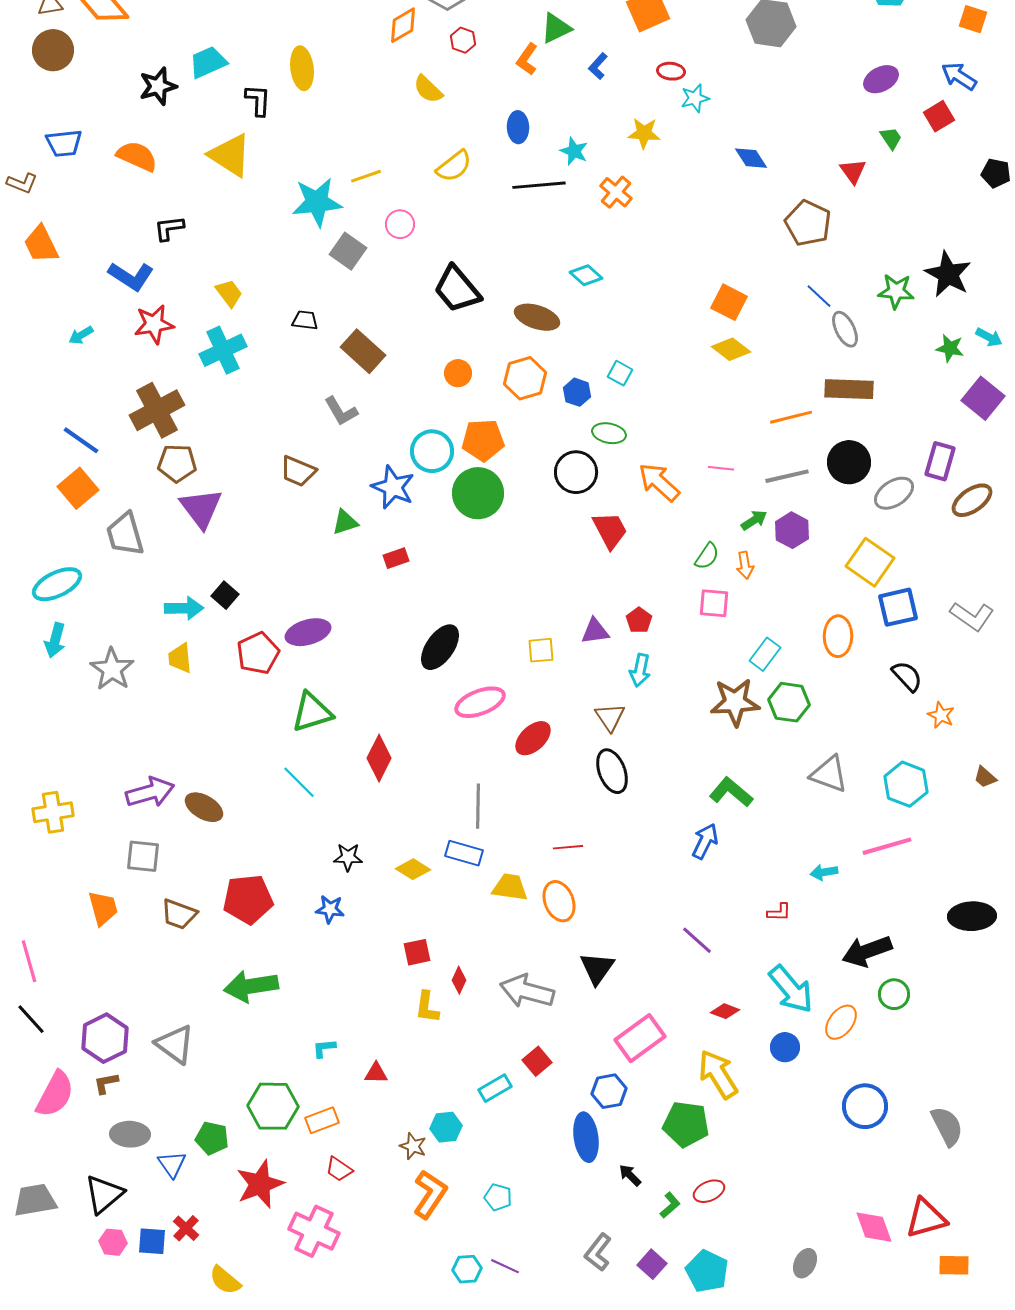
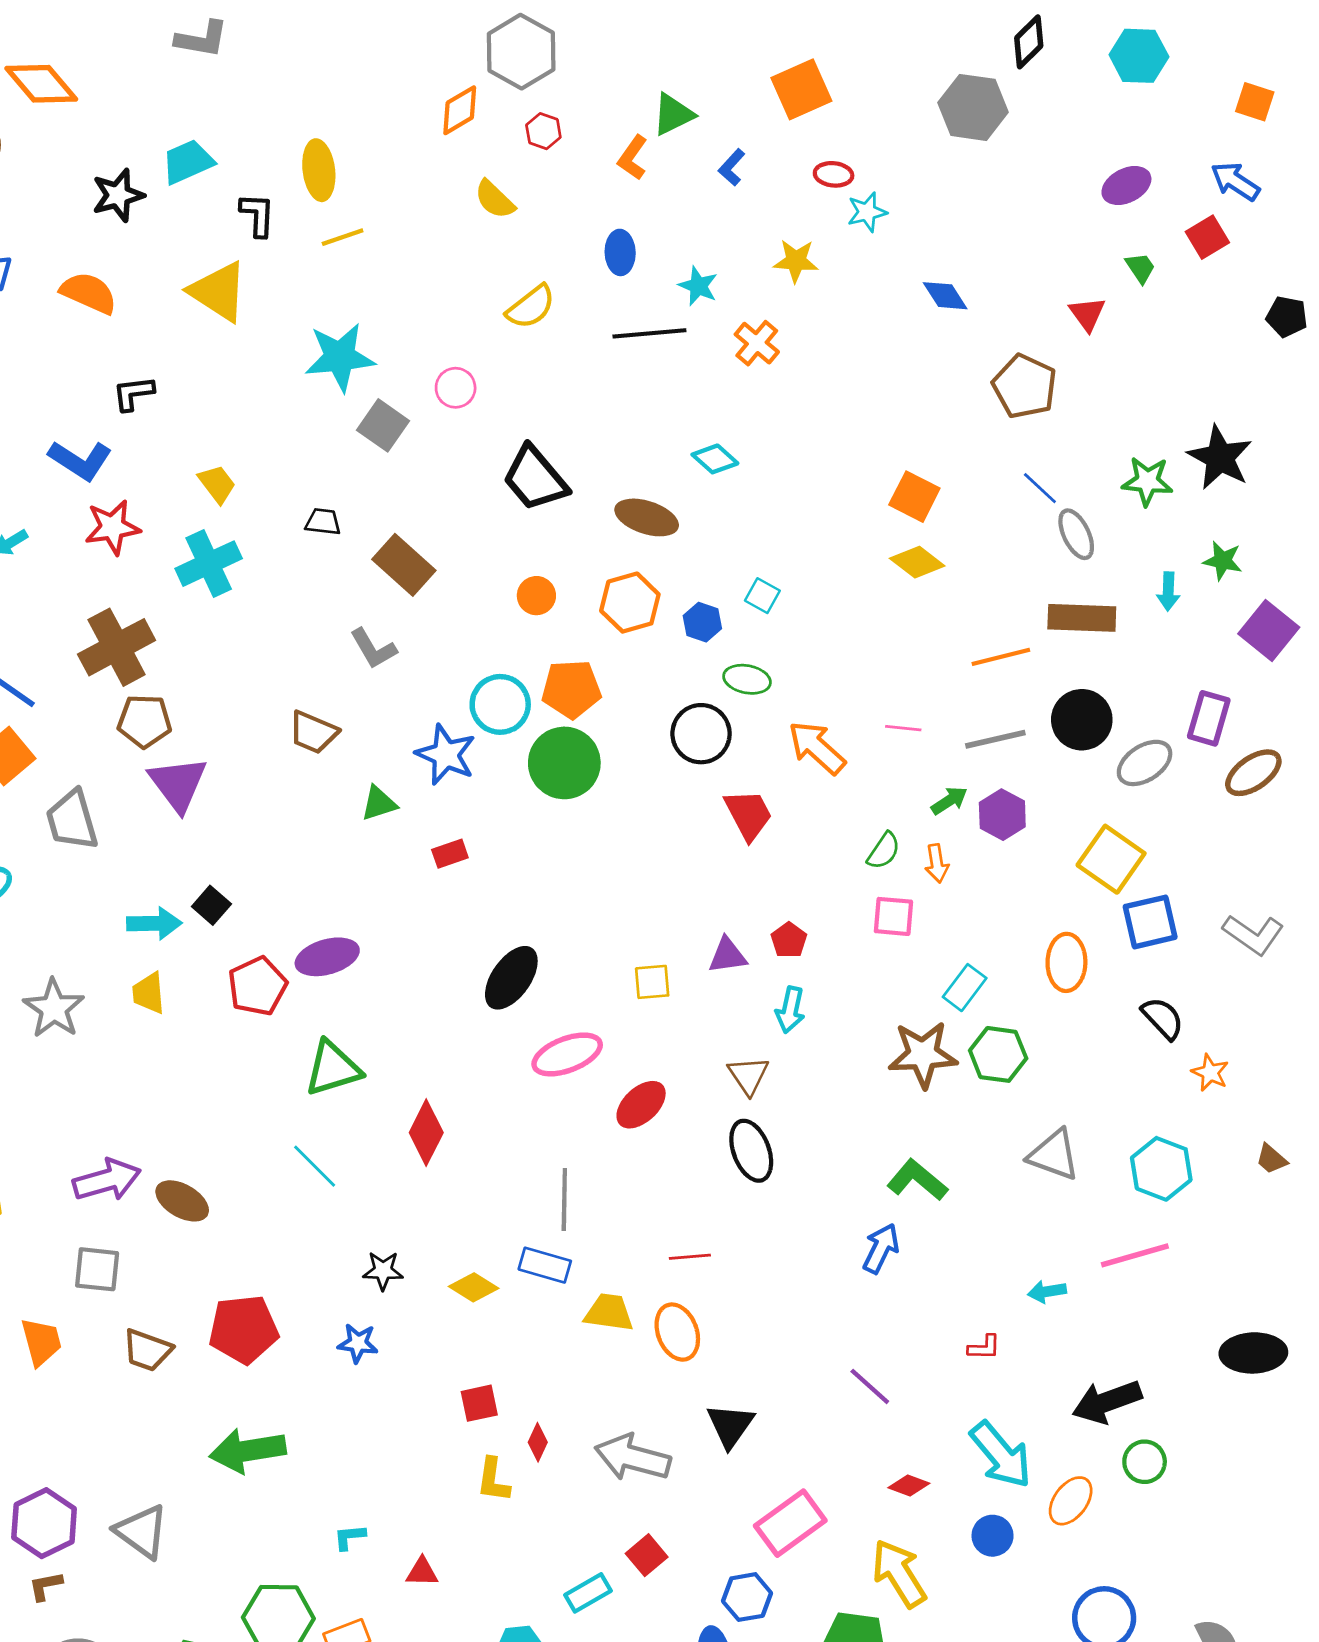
yellow line: (366, 176) -> (343, 237), moved
cyan arrow: (989, 337) -> (1168, 591), moved, turned 64

